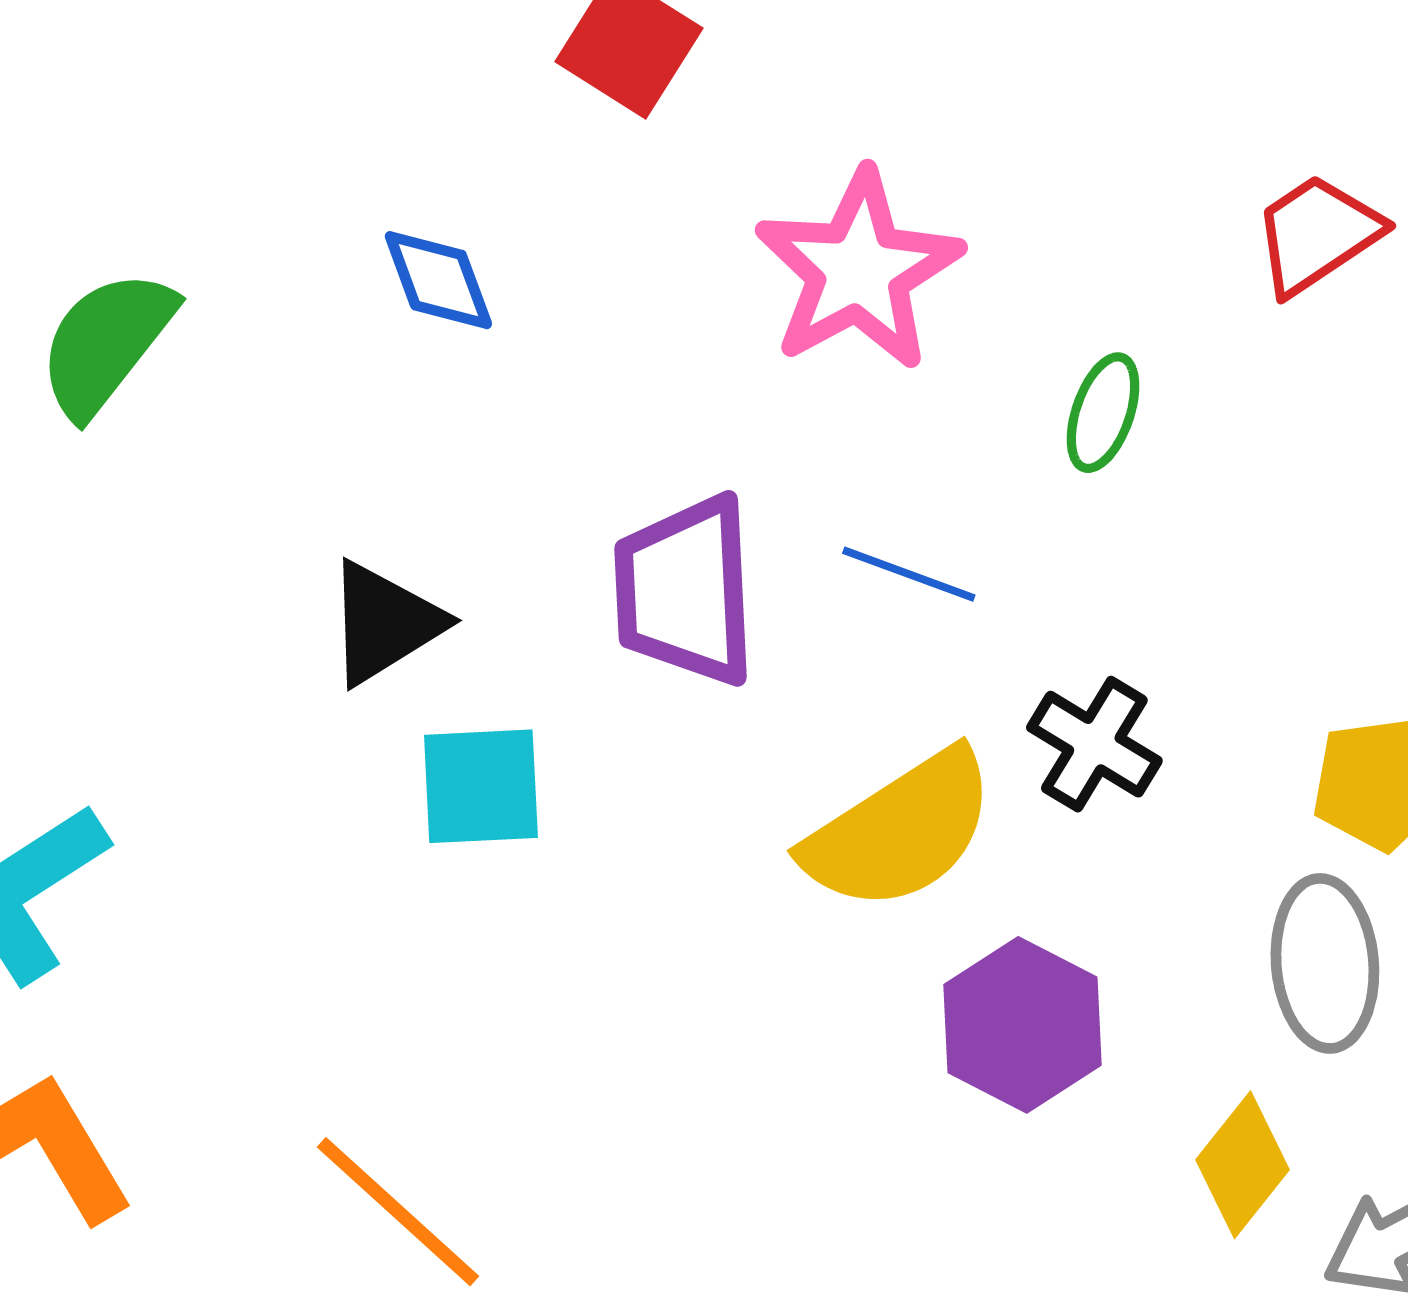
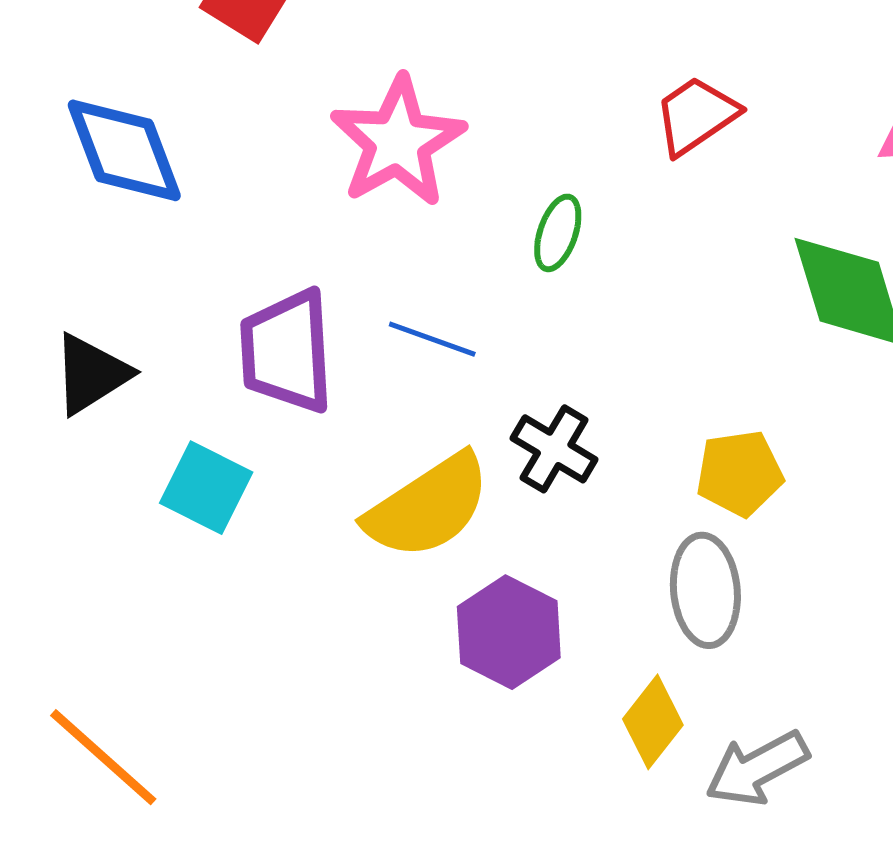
blue diamond: (438, 280) -> (124, 150), size x1.6
cyan square: (481, 786) -> (206, 488), moved, turned 30

